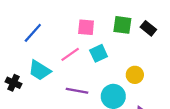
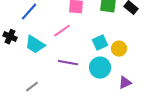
cyan square: (99, 53) -> (100, 43), moved
black cross: (14, 83) -> (10, 37), moved

